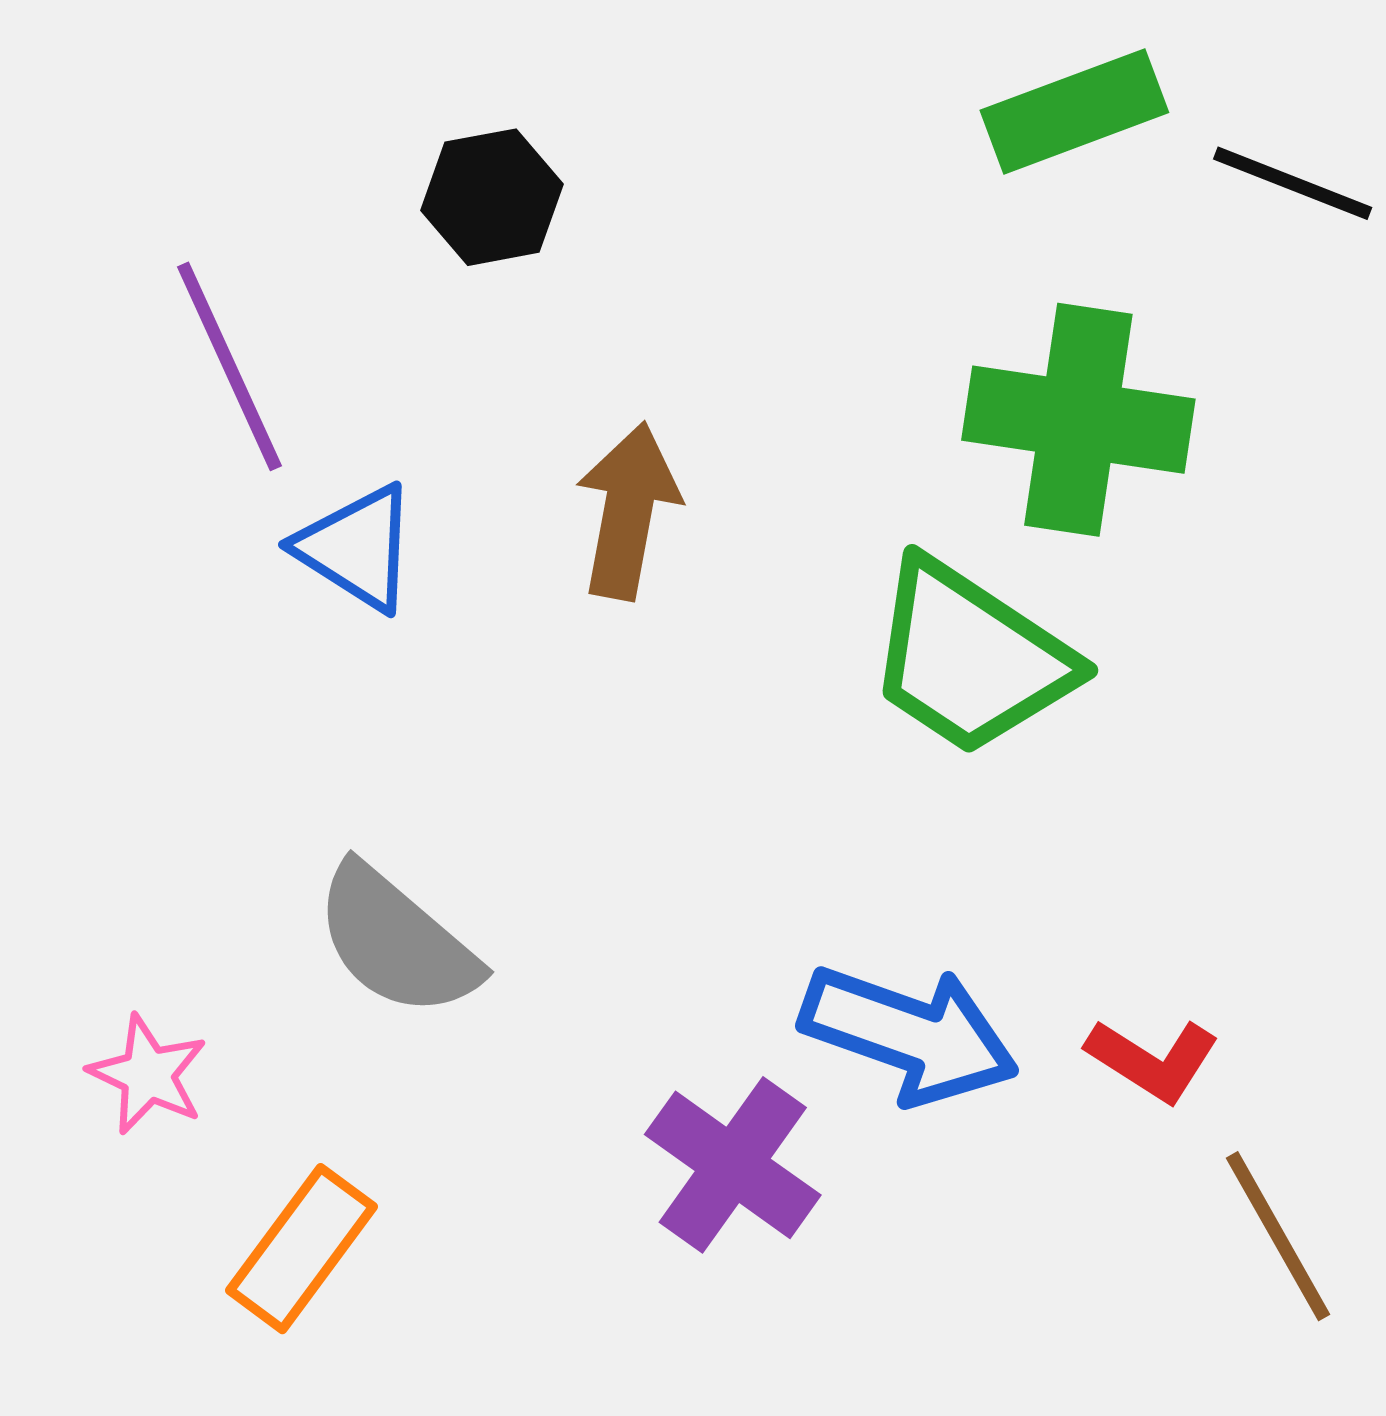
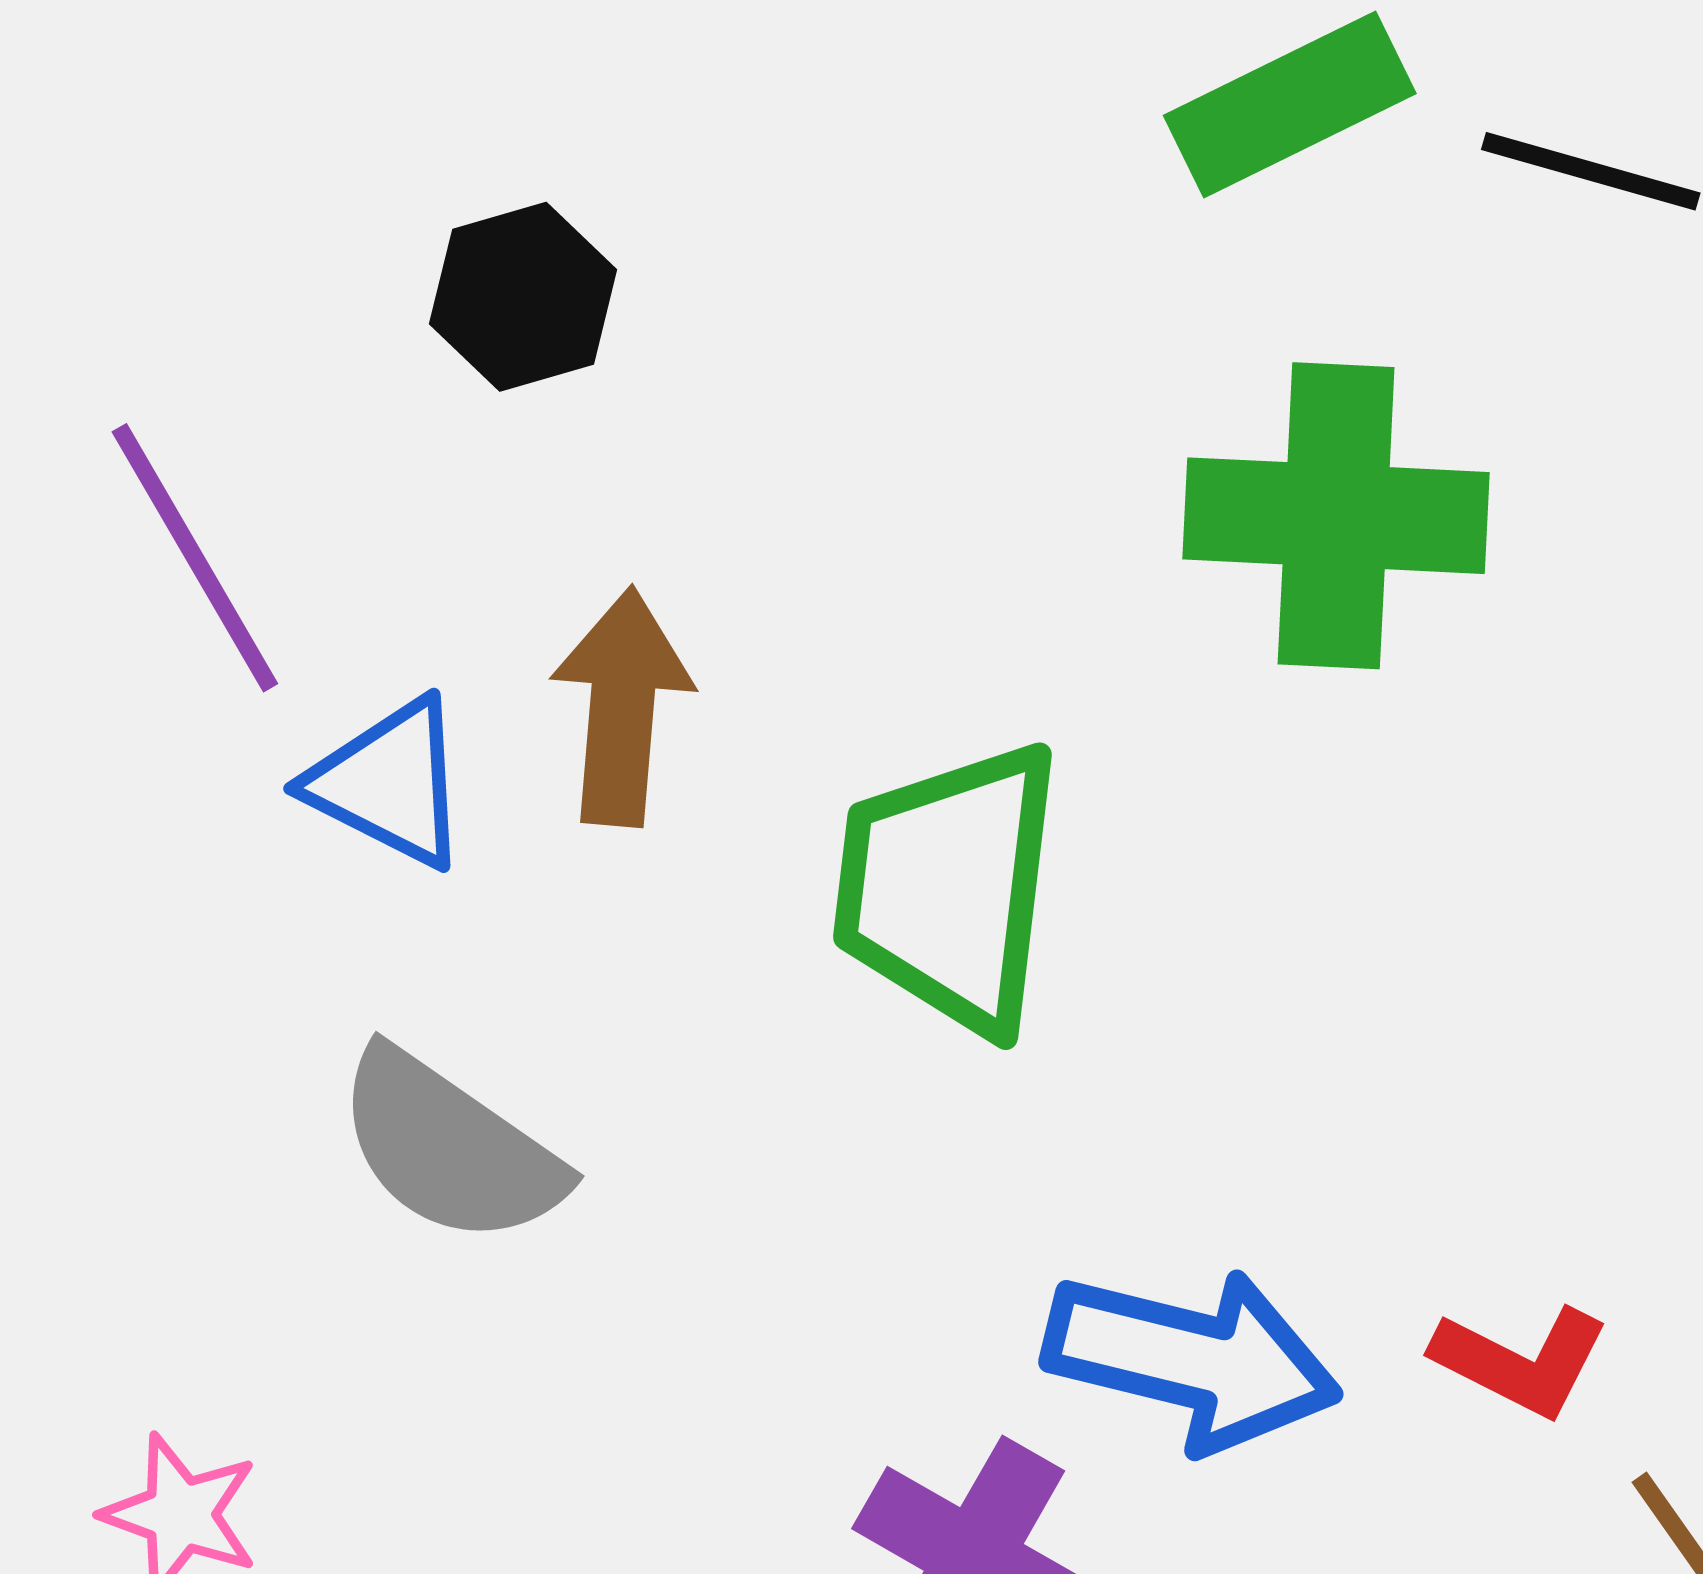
brown arrow: (628, 511) -> (622, 707), moved
green trapezoid: (970, 658) -> (949, 887), moved, turned 69
gray semicircle: (396, 941) -> (450, 1148), moved

